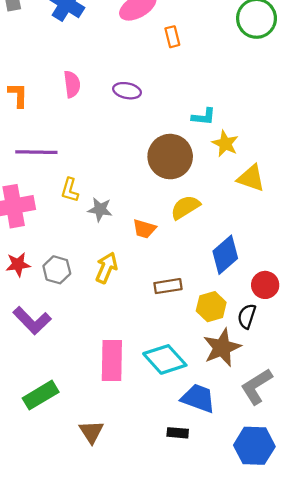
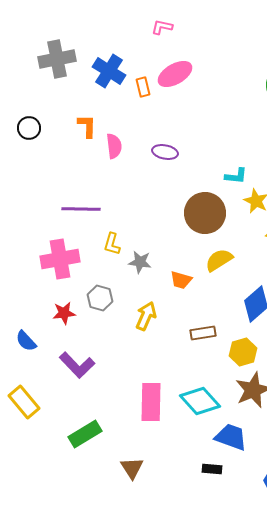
orange rectangle: (172, 37) -> (143, 87), moved
orange L-shape: (18, 95) -> (87, 126), moved
gray hexagon: (57, 270) -> (100, 298), moved

